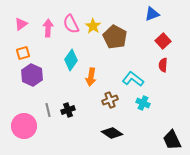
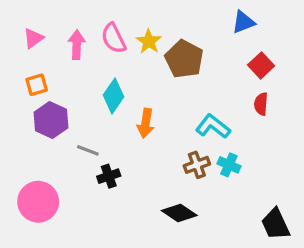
brown cross: (110, 100) -> (197, 165), moved
gray line: (48, 110) -> (88, 150), moved, turned -56

